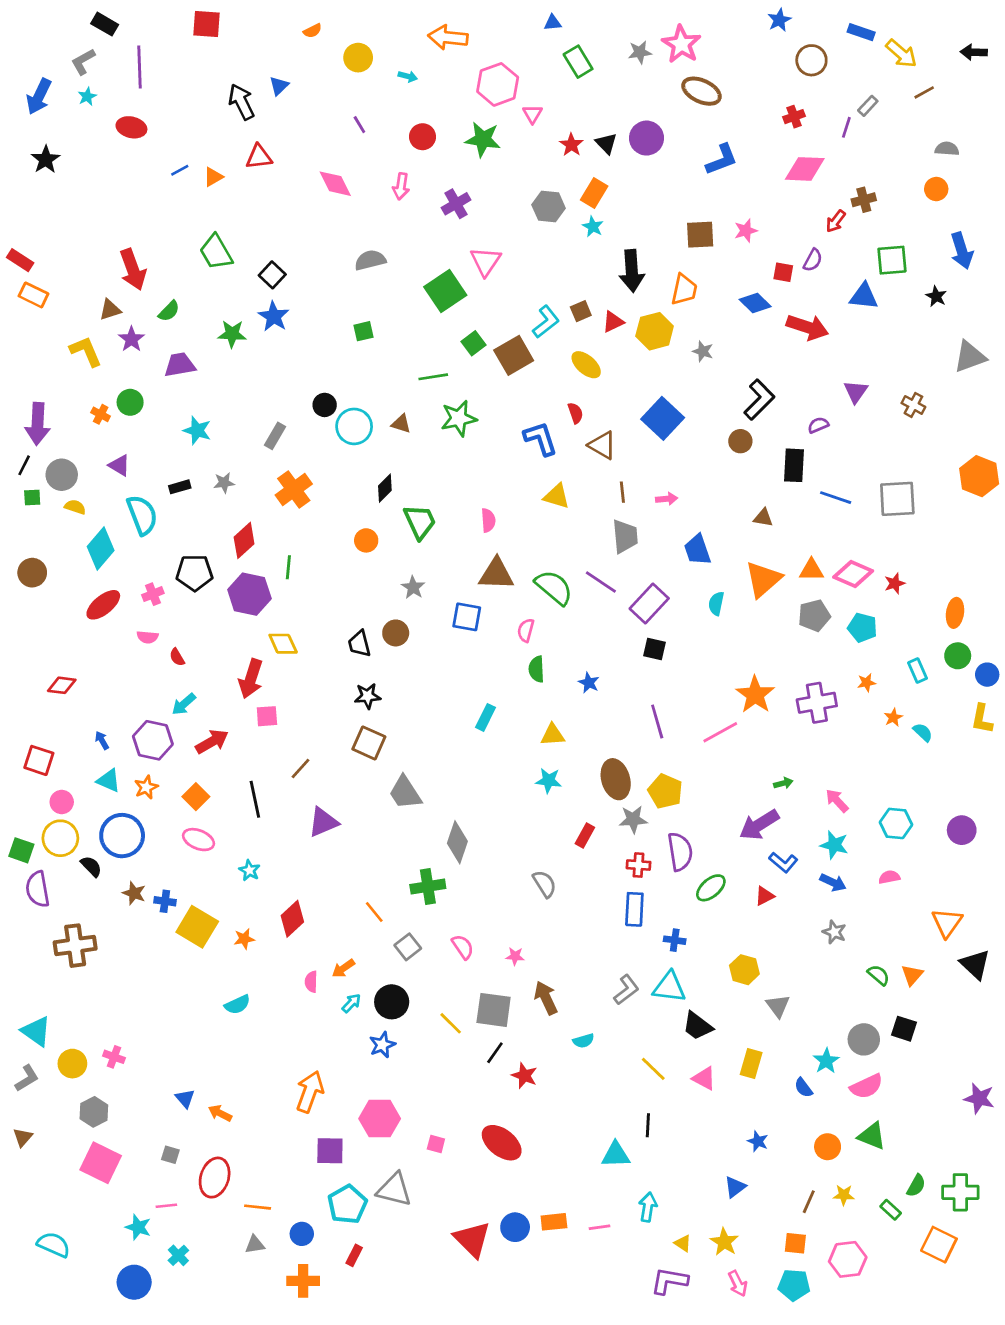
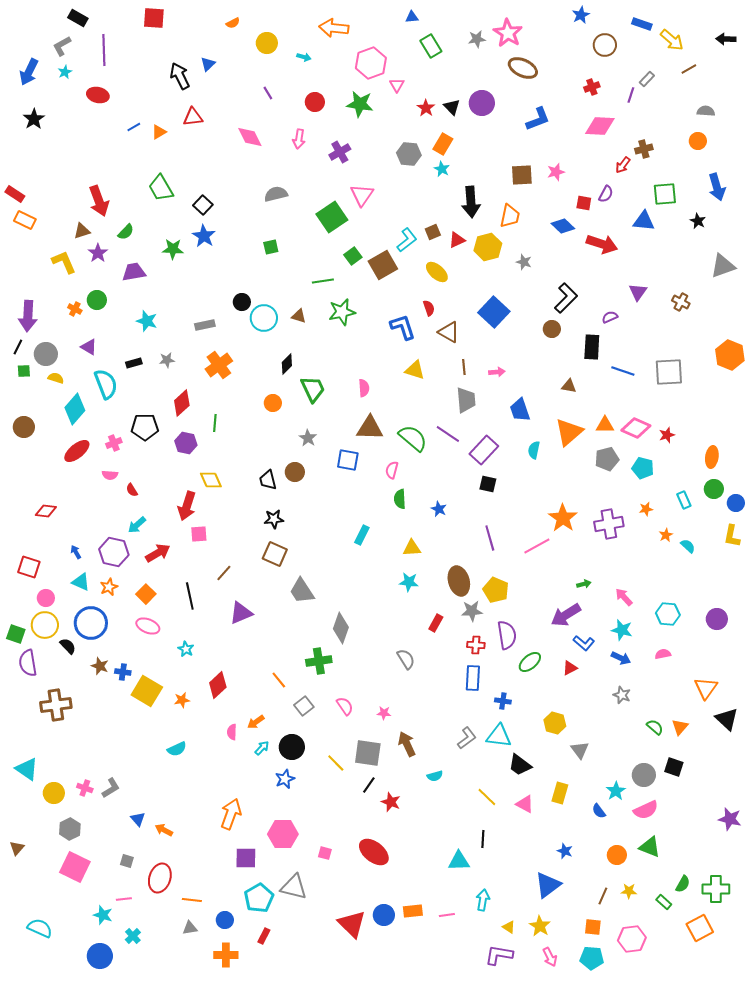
gray rectangle: (275, 436) -> (205, 325), turned 48
purple hexagon: (249, 594) -> (186, 443), size x0.7
gray L-shape: (27, 1078) -> (111, 788), moved
blue triangle: (735, 1187) -> (548, 885), size x1.6
orange square: (939, 1245) -> (700, 928), turned 36

